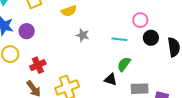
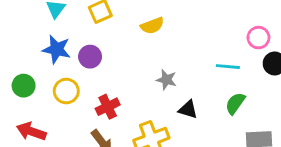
gray star: (83, 35) -> (166, 80), moved
black triangle: (111, 79) -> (188, 109), moved

